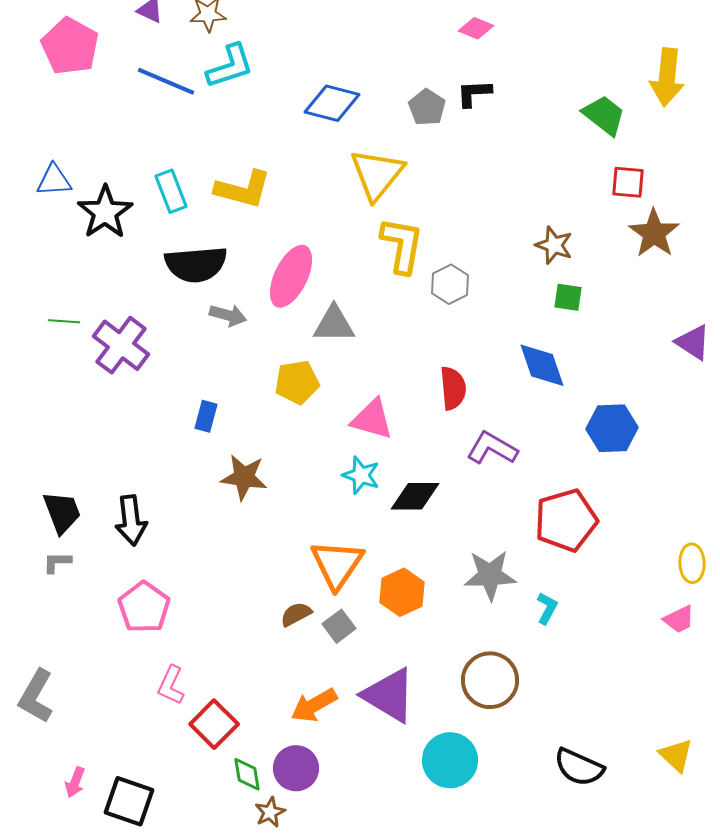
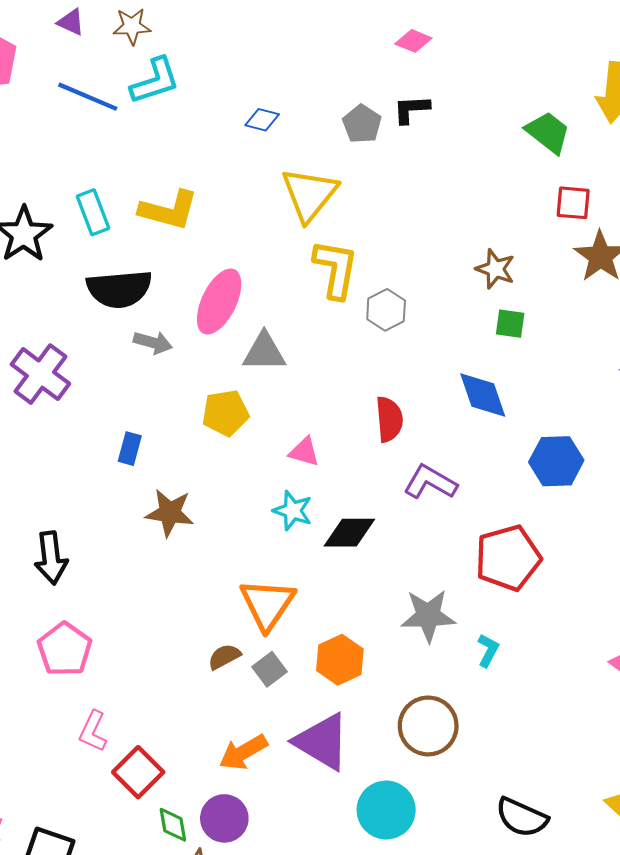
blue diamond: (332, 103) -> (262, 120), size x0.6
pink triangle: (372, 419) -> (304, 452), size x0.7
orange hexagon: (402, 592) -> (340, 660), moved

